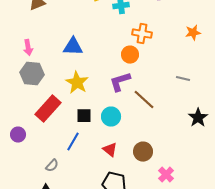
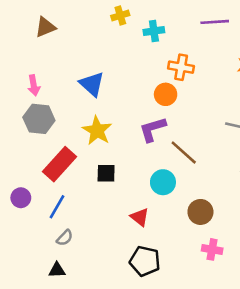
blue triangle: (73, 47) -> (92, 84), turned 40
cyan circle: (111, 117) -> (163, 182), moved
blue line: (73, 142) -> (57, 207), moved
brown circle: (143, 152) -> (200, 212), moved
pink cross: (166, 175) -> (212, 249), turned -35

